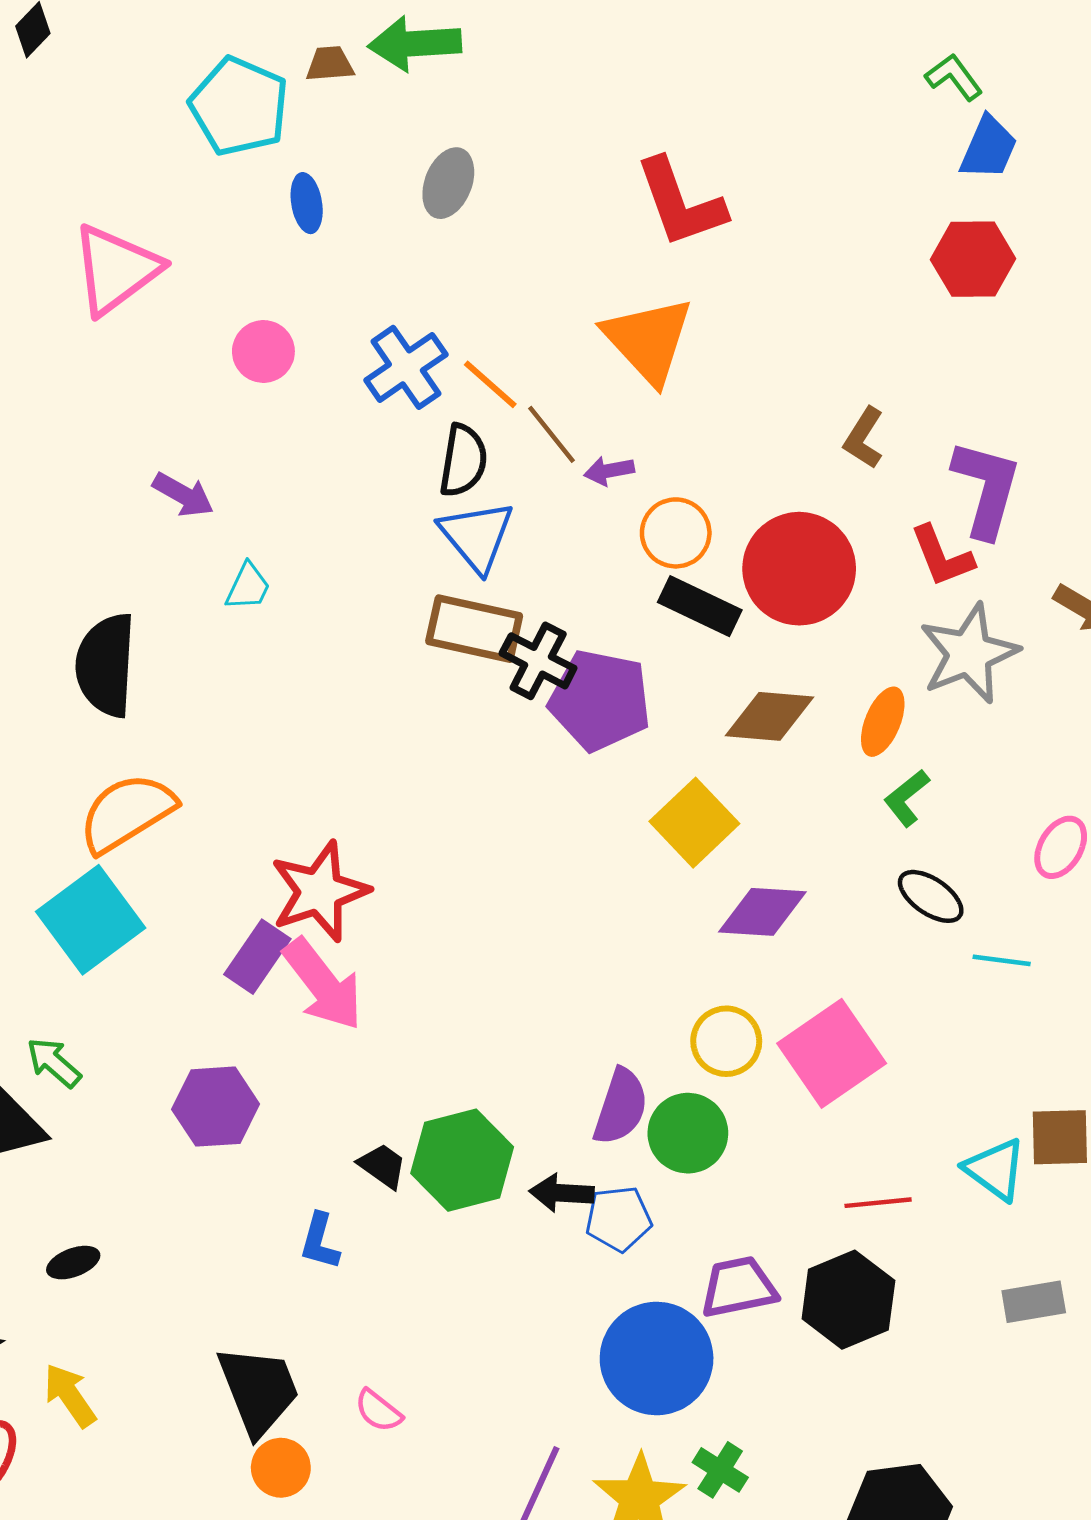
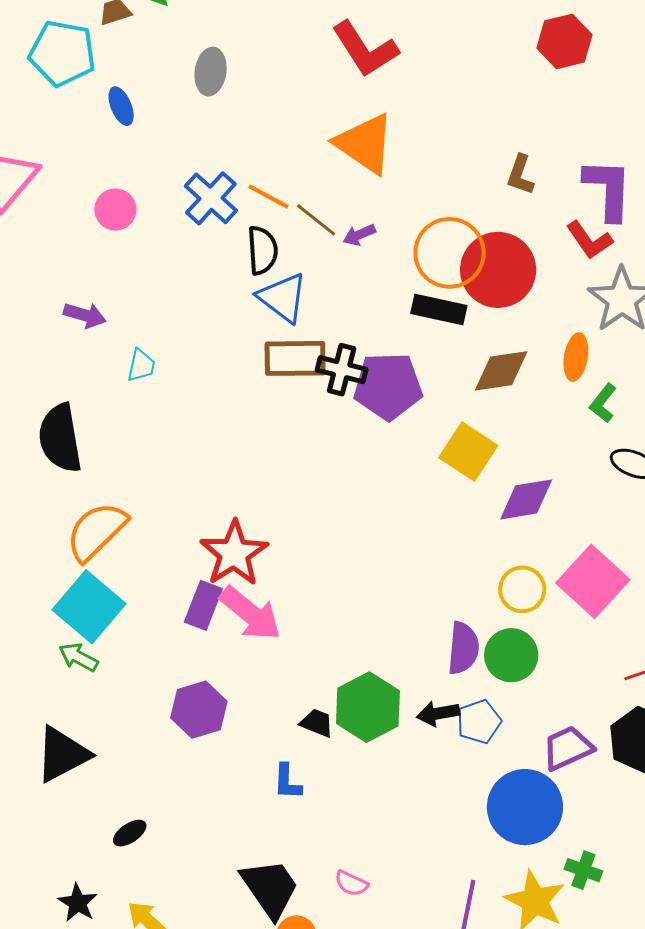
orange circle: (676, 533) -> (450, 253), moved, size x1.5
green arrow: (54, 1063) -> (78, 657), moved

